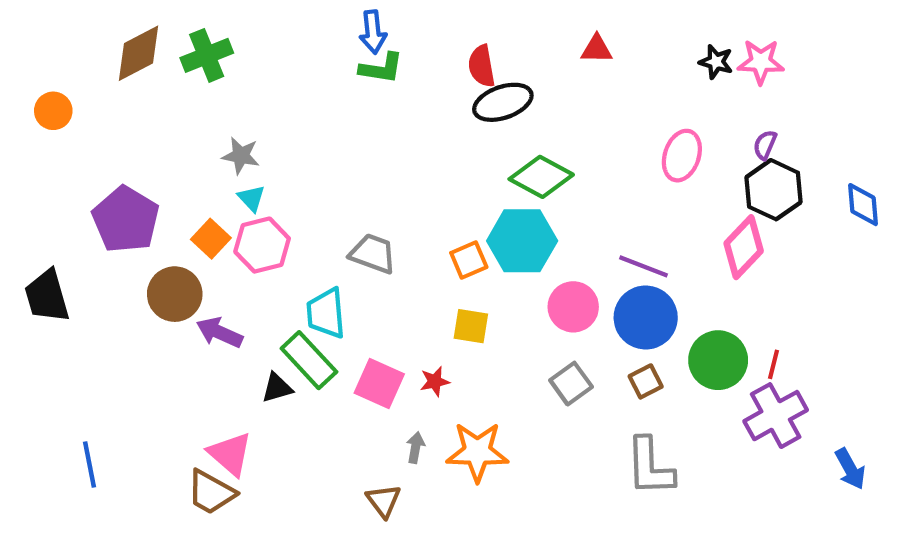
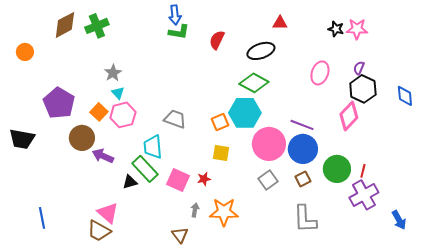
red semicircle: (482, 66) -> (217, 40), moved, turned 36
black ellipse: (503, 102) -> (261, 51), moved
gray star: (241, 156) -> (113, 73), turned 30
black trapezoid: (47, 296) -> (22, 139), turned -64
pink circle: (573, 307) -> (269, 144), size x1.4

